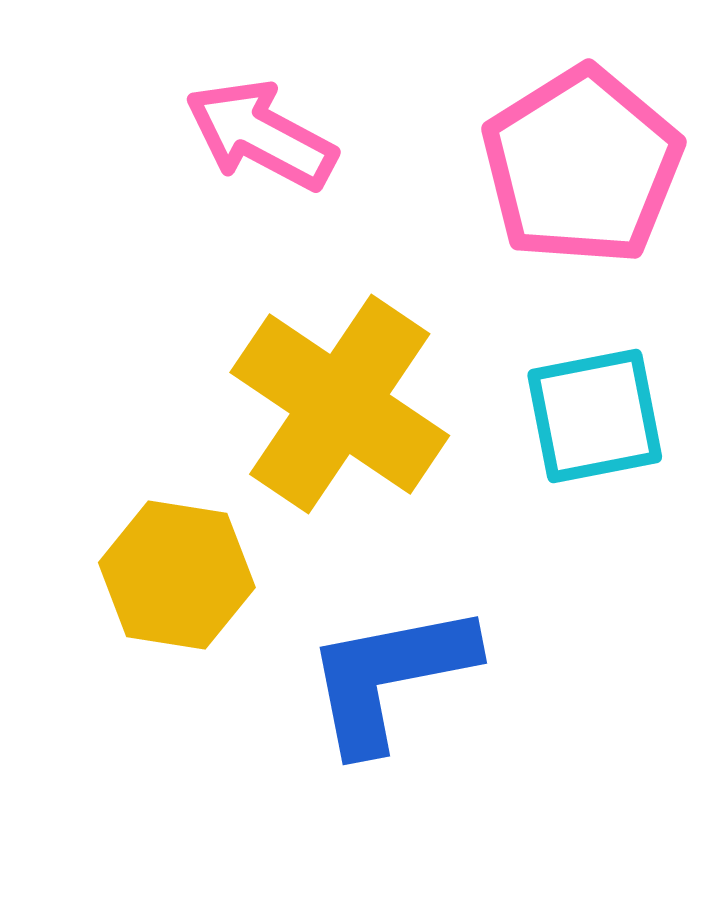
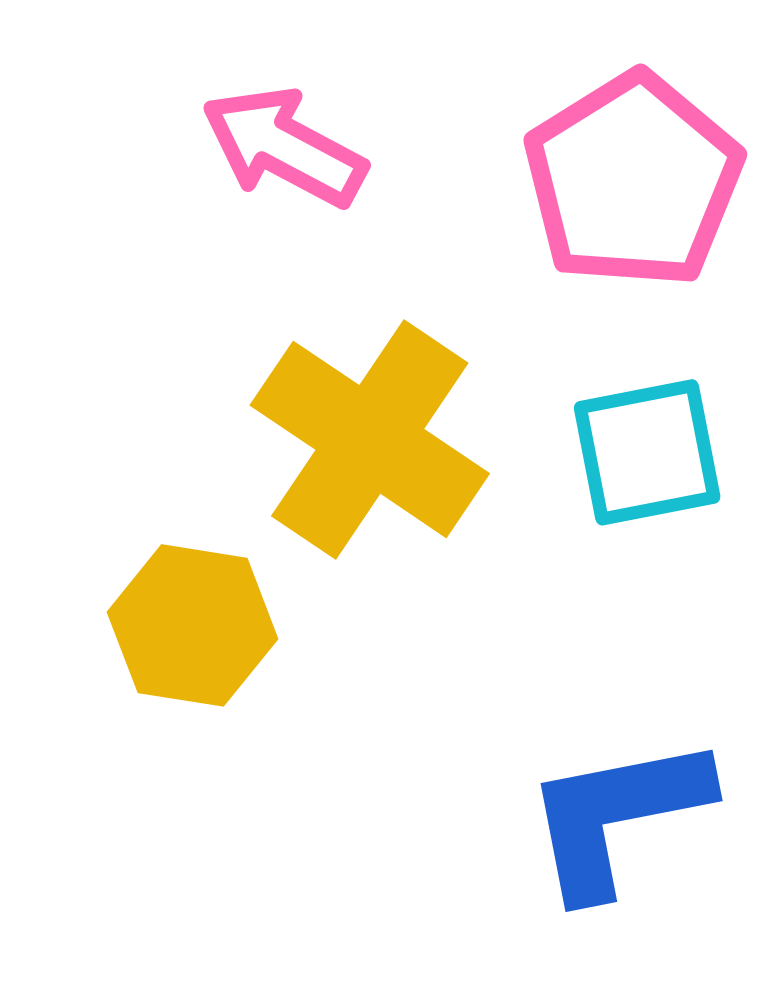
blue L-shape: (390, 677) -> (617, 816), moved

